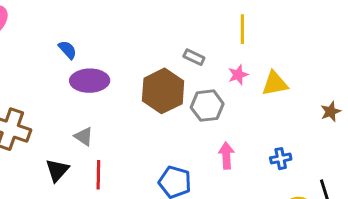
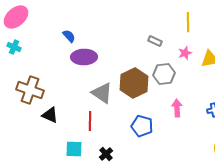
brown hexagon: (163, 91) -> (134, 83), moved
gray triangle: (84, 136) -> (102, 93), moved, size x1.6
black triangle: (57, 170) -> (50, 115), moved, turned -48

